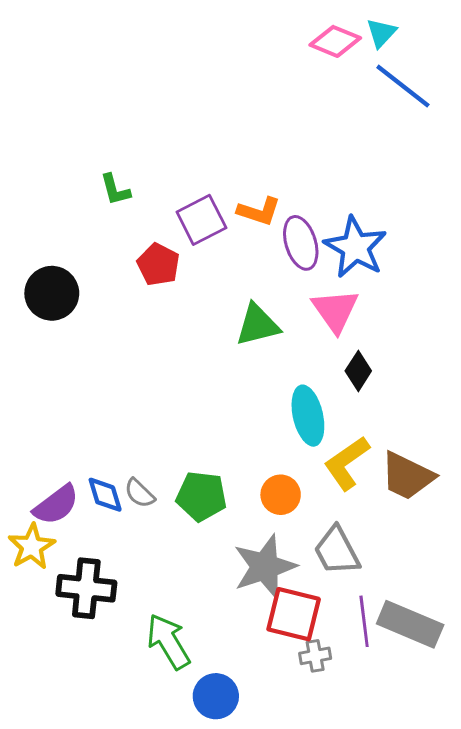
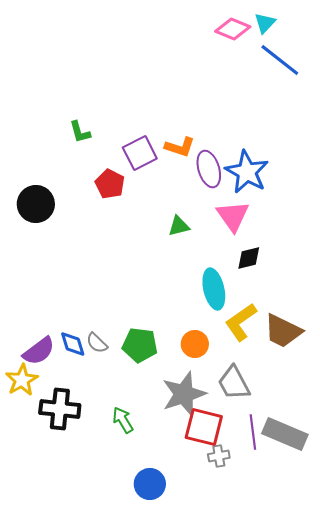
green triangle: (258, 325) -> (179, 226), size x0.7
black diamond: (358, 371) -> (249, 258), turned 44
green arrow: (168, 642) -> (123, 420), moved, size x0.7

